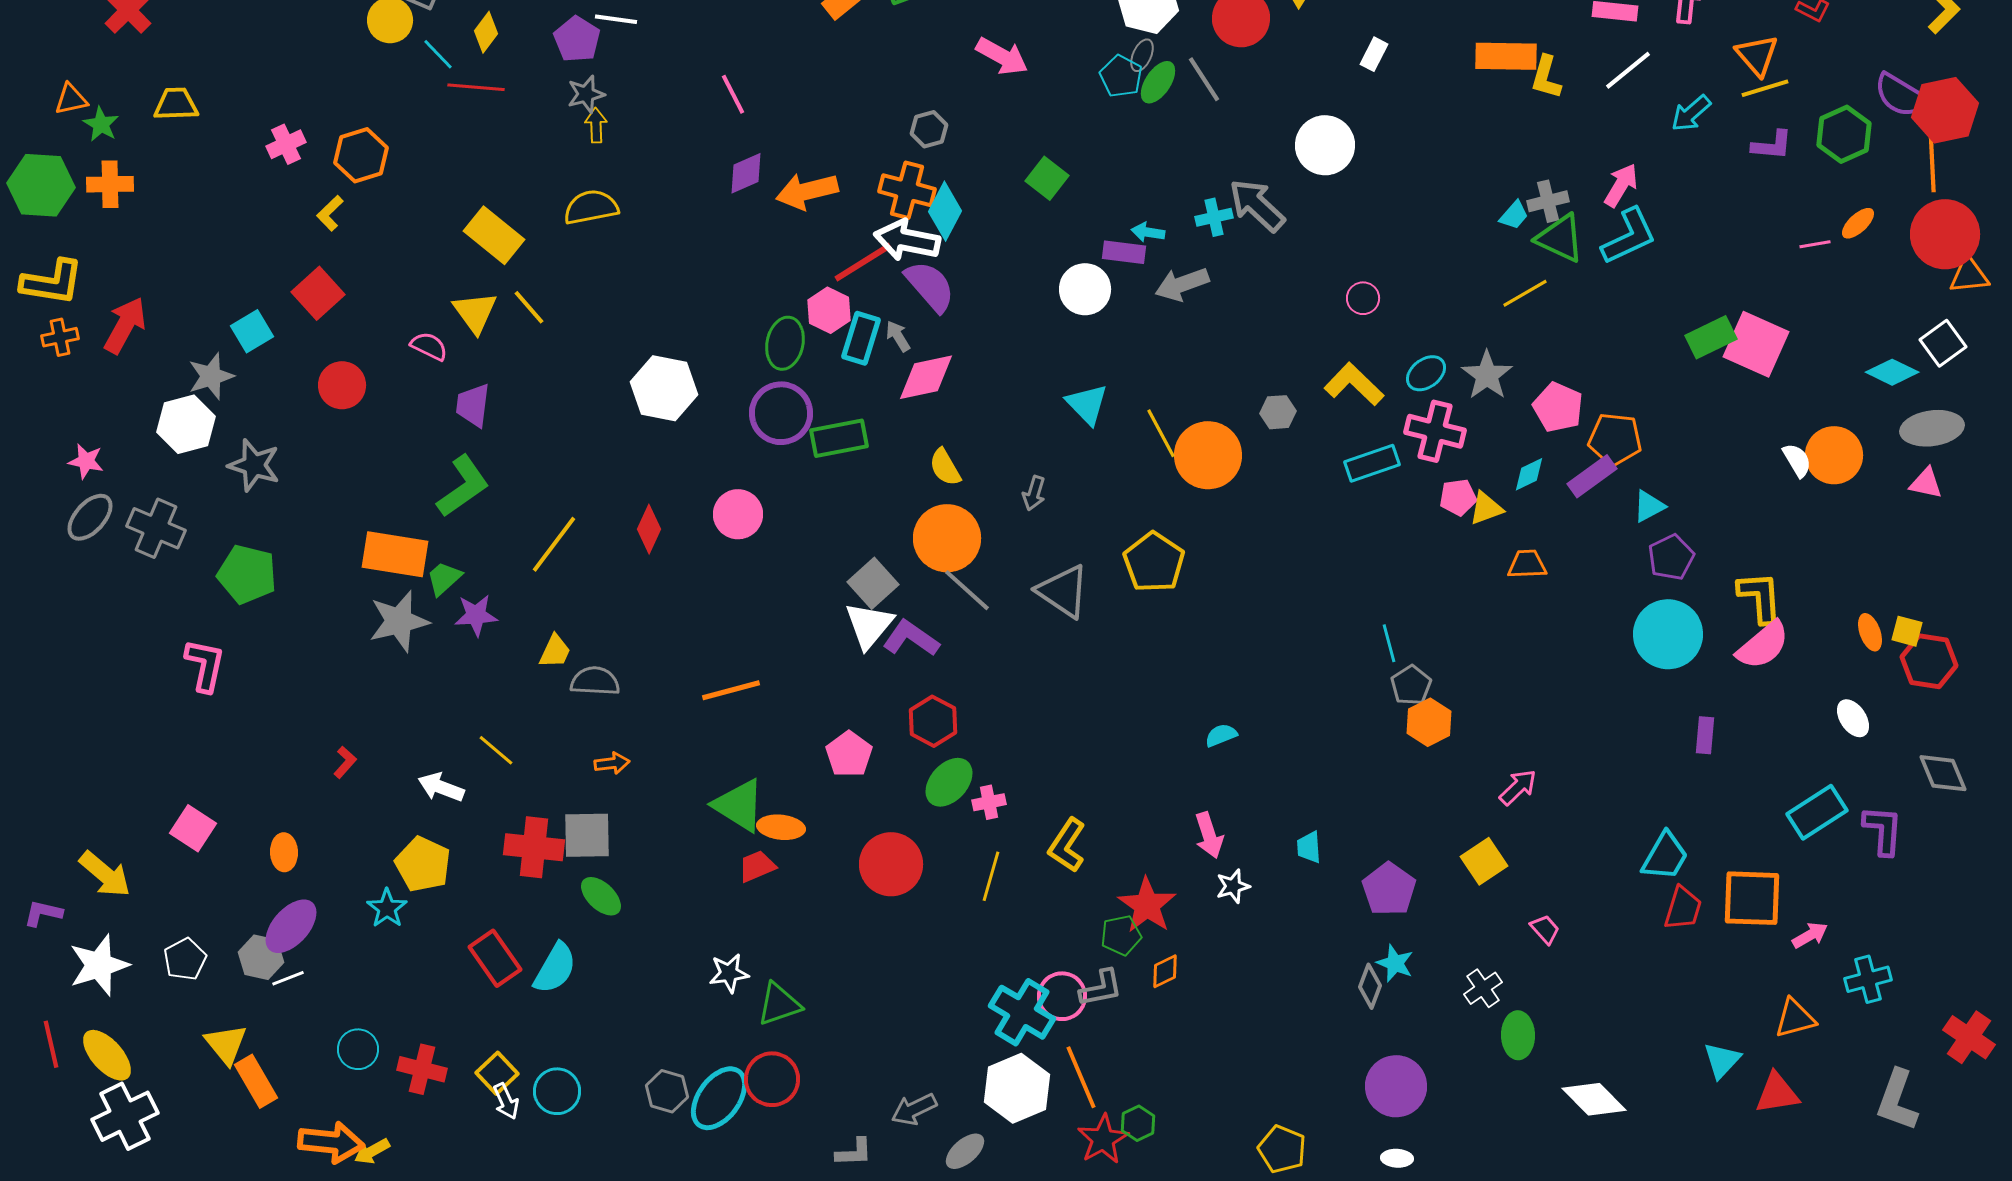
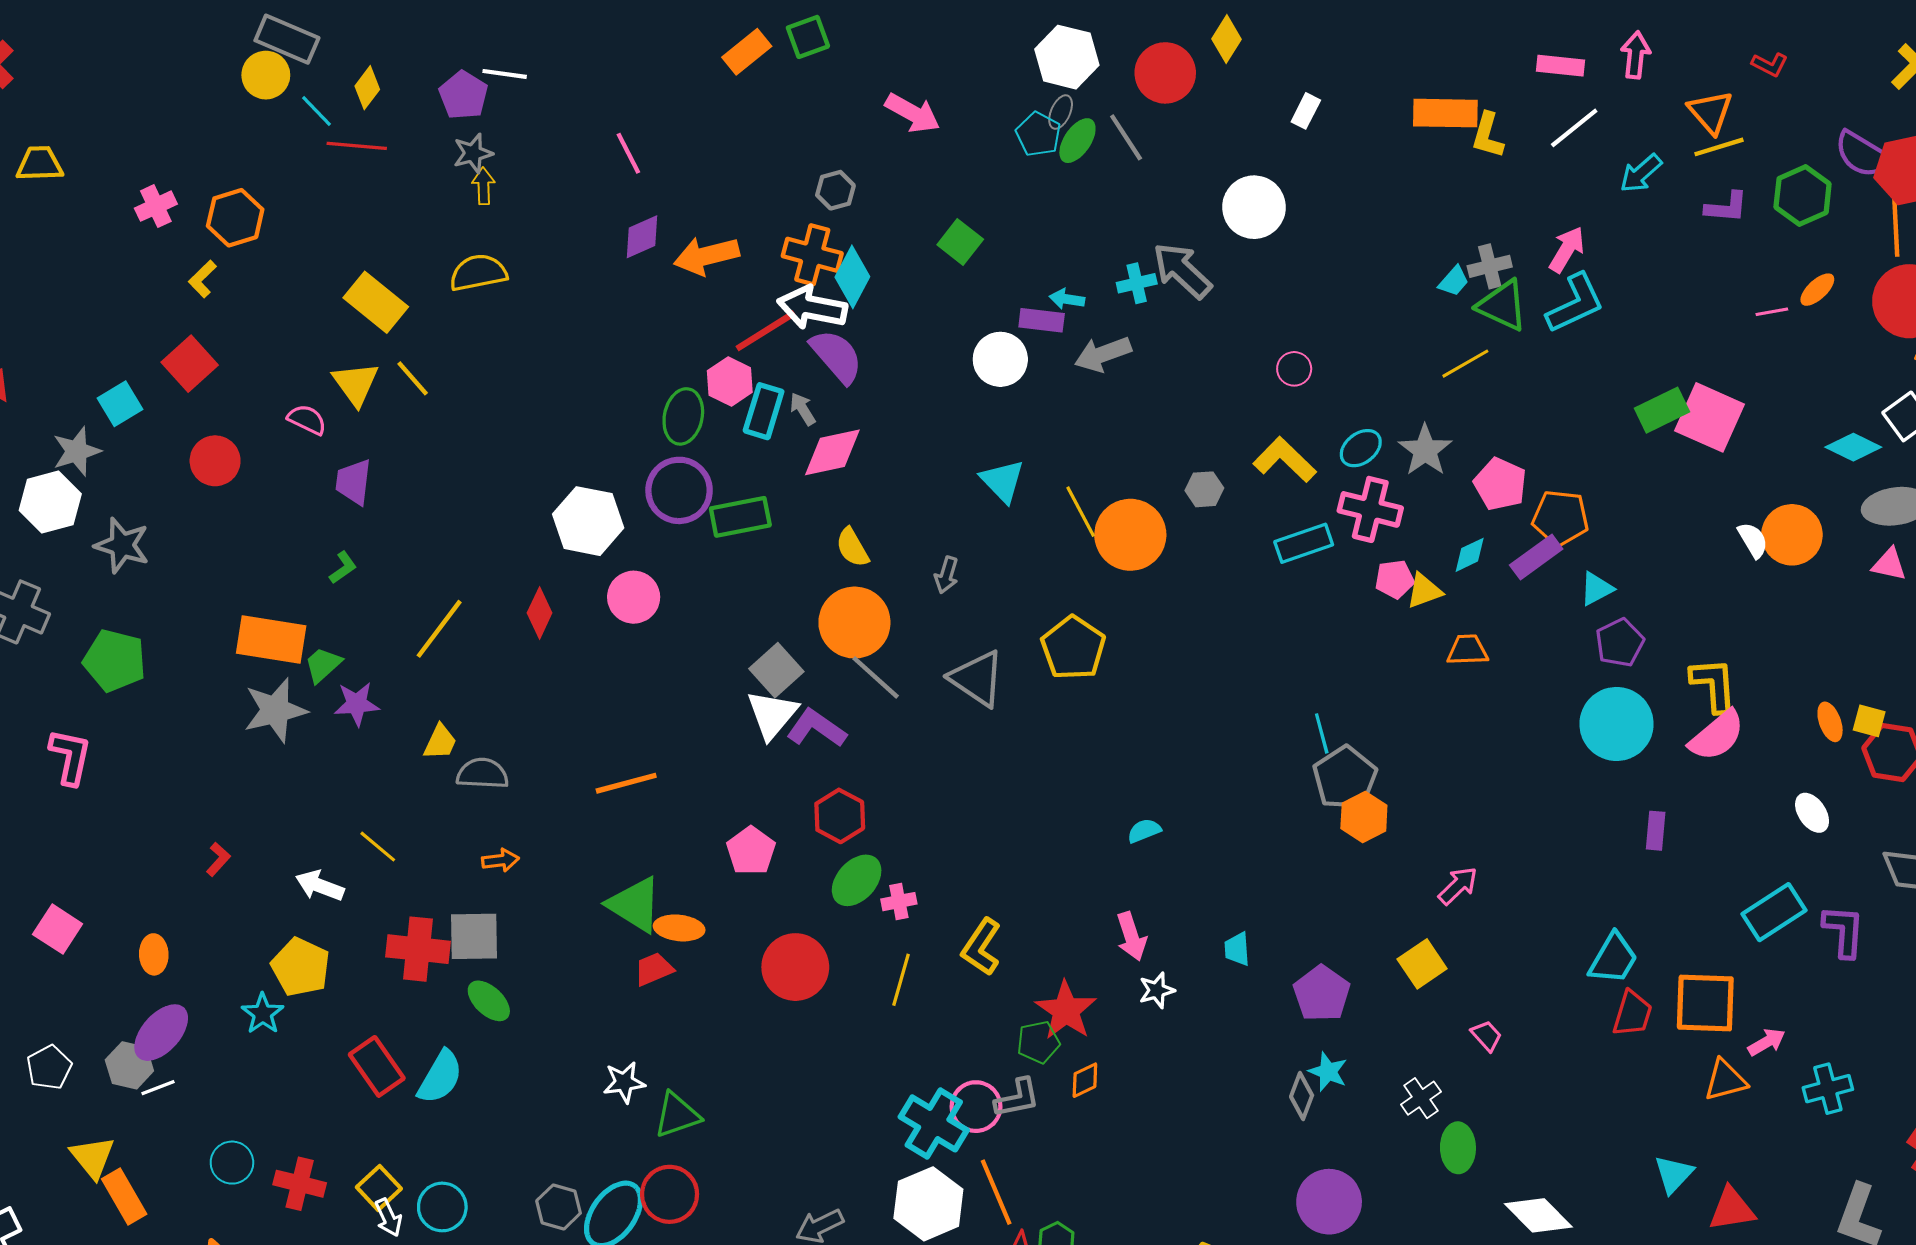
white hexagon: (664, 388) -> (588, 521), moved
green L-shape: (463, 486) -> (343, 568), size x0.5
gray pentagon: (1411, 685) -> (1345, 778), size x1.5
orange triangle: (1795, 1018) -> (1725, 1080), moved

